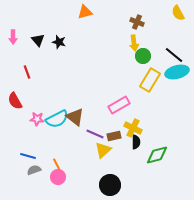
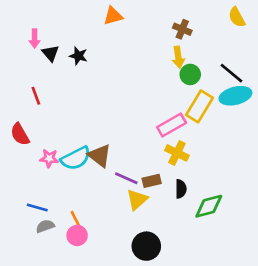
pink arrow: (13, 37) -> (35, 39), moved
pink rectangle: (119, 105) -> (172, 125), moved
yellow cross: (133, 128) -> (177, 153), moved

